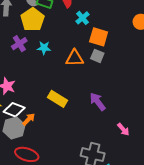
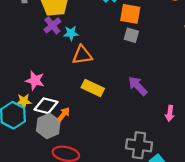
purple cross: (19, 44) -> (52, 25), moved
orange triangle: (75, 58) -> (82, 55), moved
pink arrow: (123, 129) -> (170, 113), turned 56

